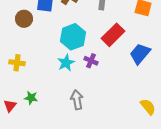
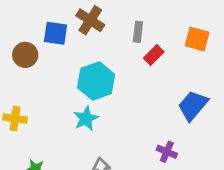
red rectangle: (113, 35) -> (154, 55), moved, size x0.6
purple cross: (91, 61) -> (167, 152), moved

